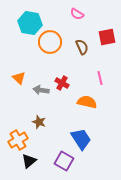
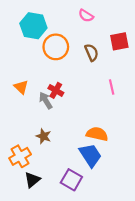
red cross: (62, 83) -> (56, 90), moved
gray arrow: (41, 90) -> (46, 100), turned 49
orange semicircle: (87, 102) -> (97, 134), moved

